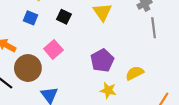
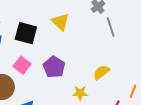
black square: (64, 17) -> (26, 33), size x1.6
purple pentagon: (102, 60) -> (54, 67), moved

